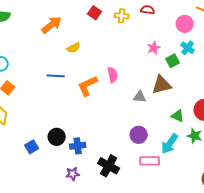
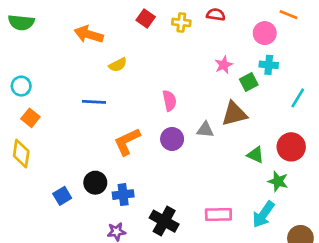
orange arrow: (52, 25) -> (89, 34), turned -125
cyan cross: (188, 48) -> (269, 65), turned -32
orange L-shape: (88, 86) -> (127, 142), moved
purple circle: (139, 135) -> (172, 139), moved
cyan arrow: (170, 144) -> (263, 214), moved

